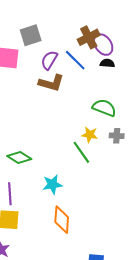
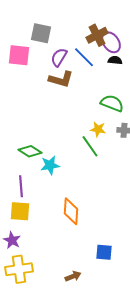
gray square: (31, 35) -> (41, 33), turned 30
cyan star: (52, 184) -> (50, 165), moved

